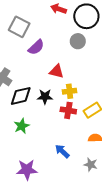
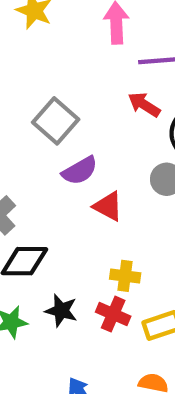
red triangle: (57, 71) -> (108, 206), moved
black star: (45, 97) -> (61, 311), moved

